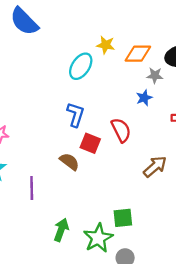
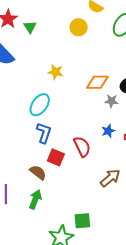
yellow star: (106, 45) -> (56, 72), moved
cyan ellipse: (81, 66) -> (40, 105), moved
blue star: (144, 98) -> (108, 131), moved
green arrow: (61, 230) -> (35, 199), moved

